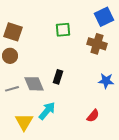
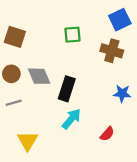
brown circle: (10, 56) -> (11, 74), moved
black rectangle: (58, 77) -> (67, 89), size x1.5
gray diamond: (34, 84) -> (39, 76), moved
cyan arrow: (47, 111) -> (71, 119), moved

